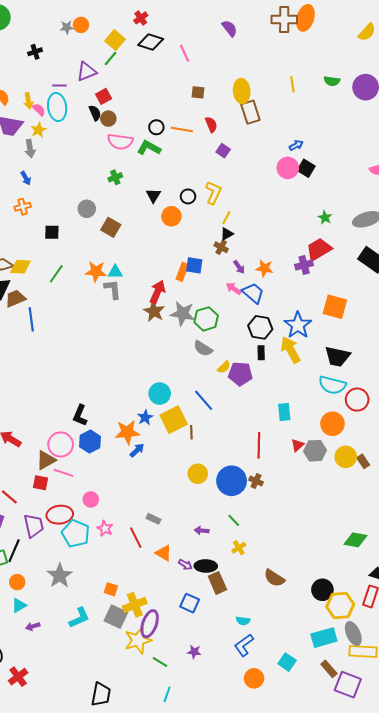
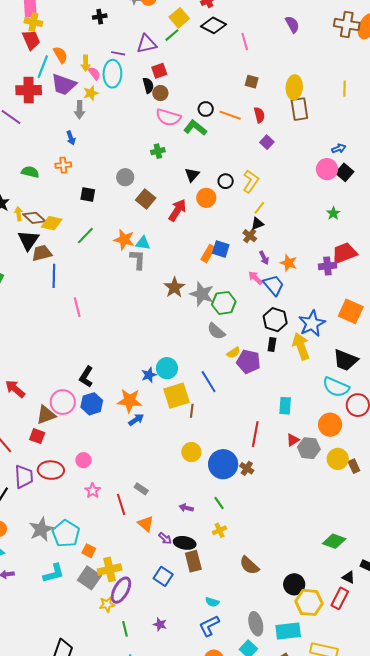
green star: (325, 218) -> (333, 213), moved
red arrow: (157, 292) -> (177, 210), moved
blue star: (145, 417) -> (149, 375), moved
pink line: (64, 473) -> (77, 307), moved, turned 48
cyan pentagon: (76, 533) -> (66, 534), moved
gray ellipse: (353, 634) -> (256, 624), moved
yellow star: (138, 640) -> (107, 604), size x0.6
green line: (160, 662) -> (125, 629), turned 35

